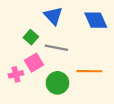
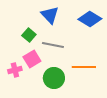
blue diamond: (96, 20) -> (90, 19), turned -35

